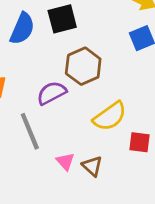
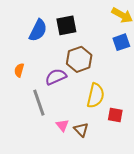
yellow semicircle: (110, 116) -> (96, 96), turned -45

